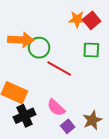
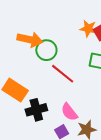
pink semicircle: (56, 108) -> (69, 112), moved
black cross: (24, 116) -> (36, 110), moved

